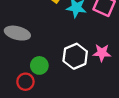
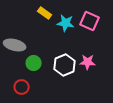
green circle: (39, 65) -> (34, 63), moved

